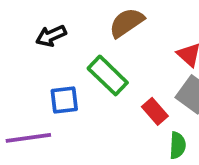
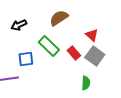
red rectangle: (155, 111) -> (74, 53), moved

